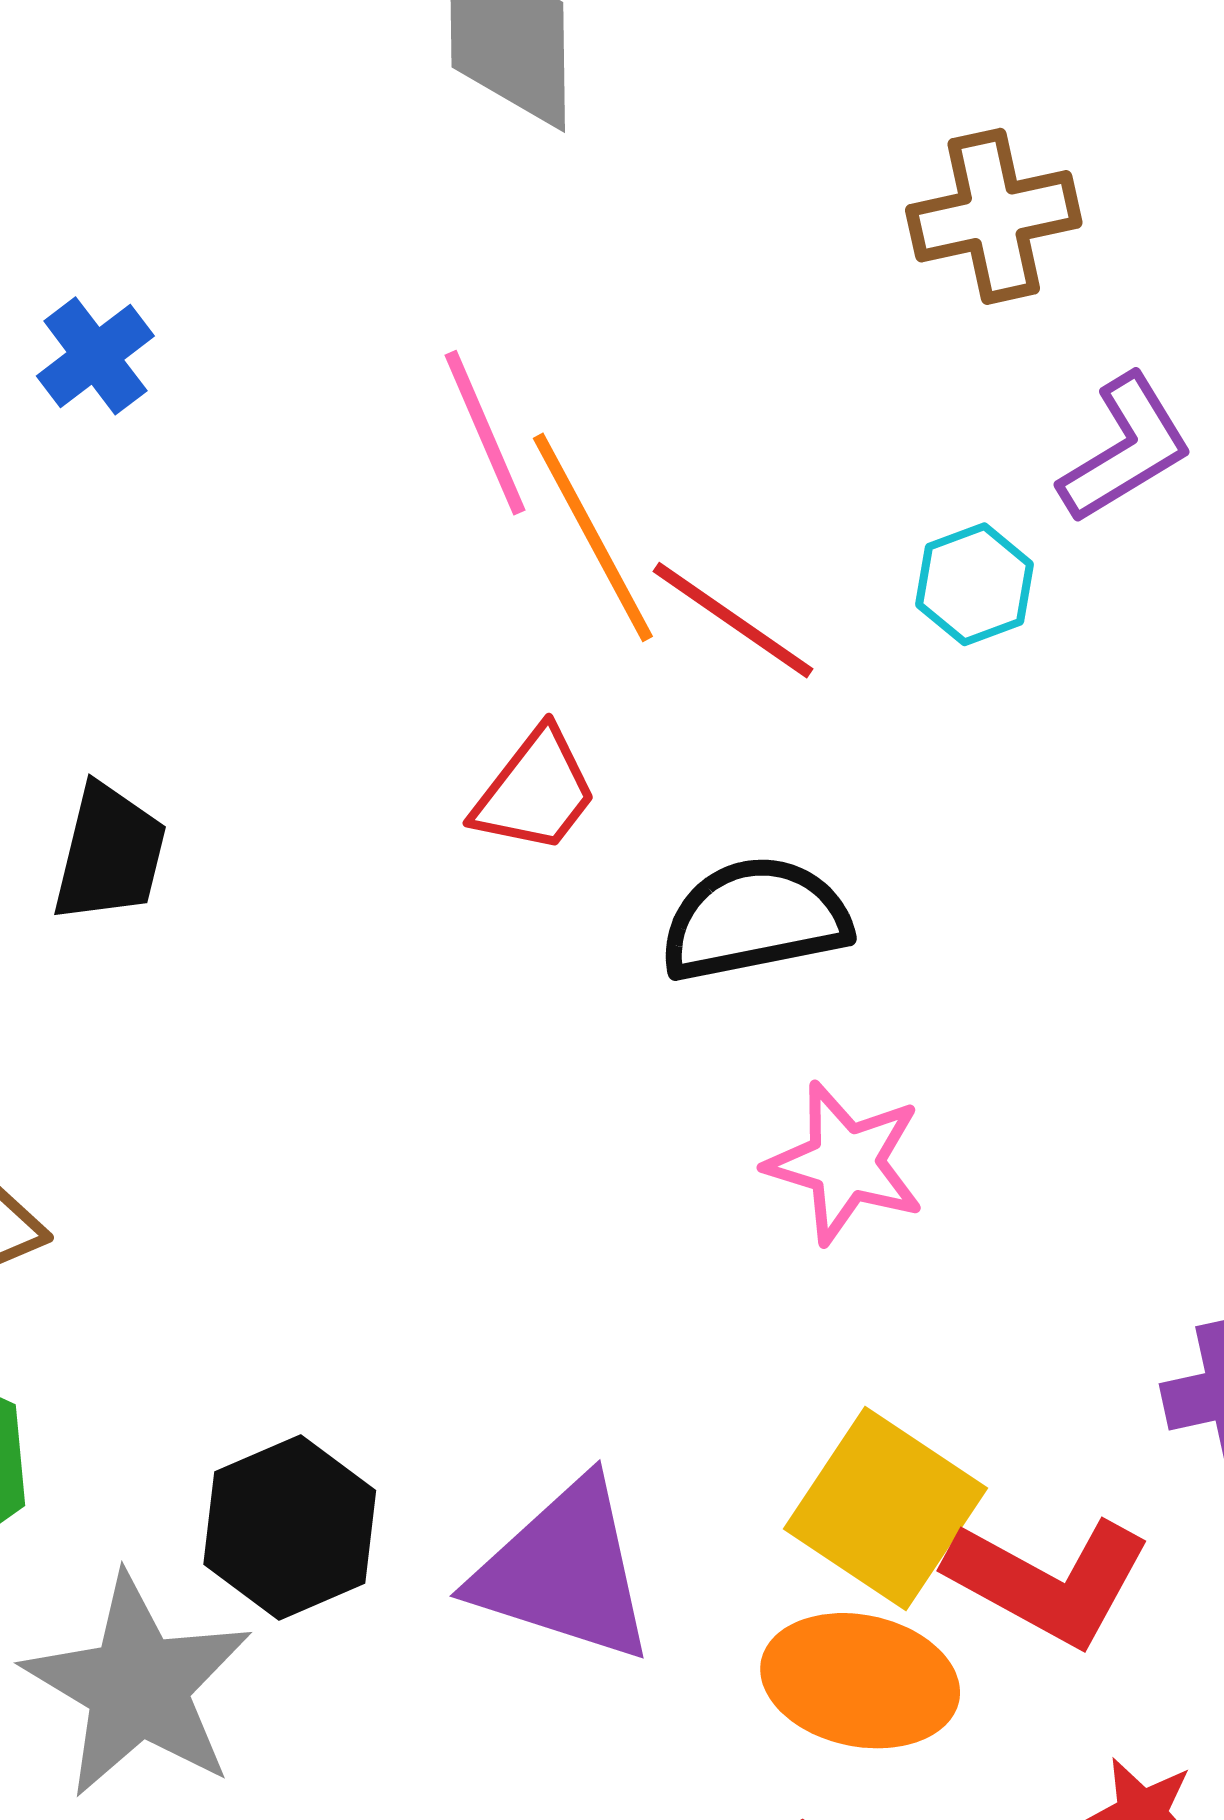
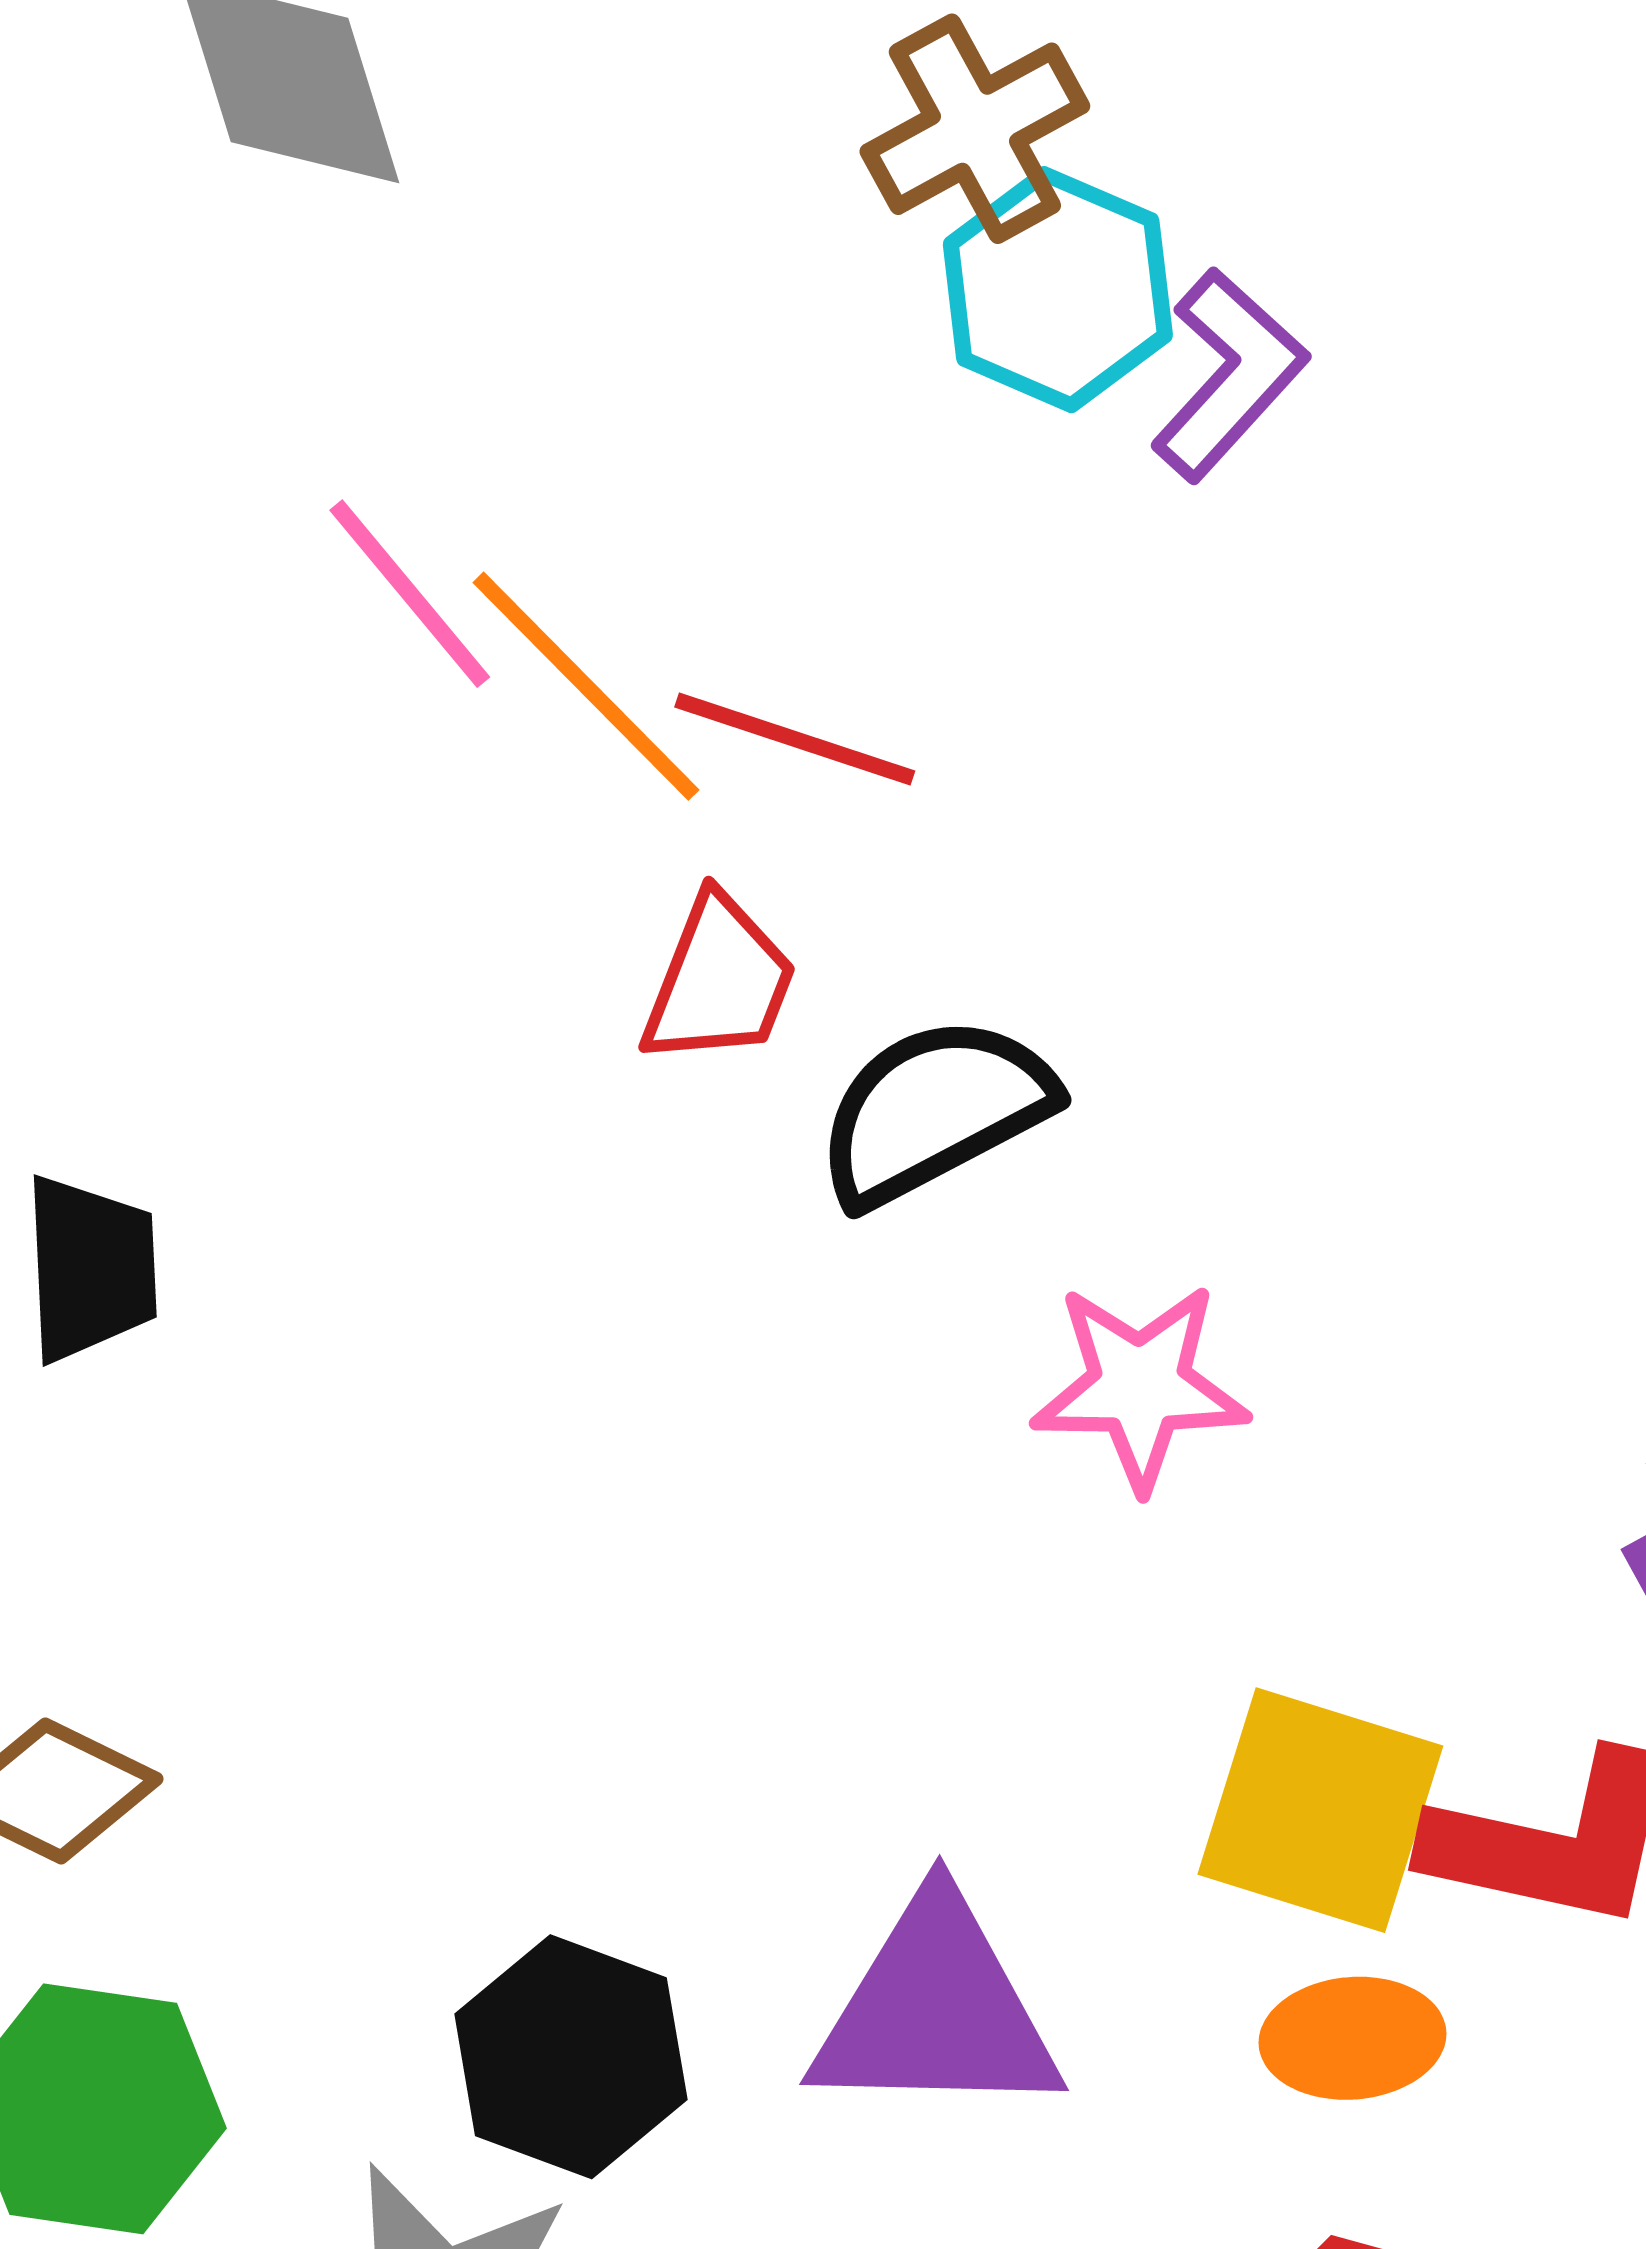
cyan hexagon: (974, 584) -> (1058, 290), moved, size x1.5
red trapezoid: (535, 791) -> (719, 981), moved
orange ellipse: (860, 1681) -> (1352, 2038), size x0.7

